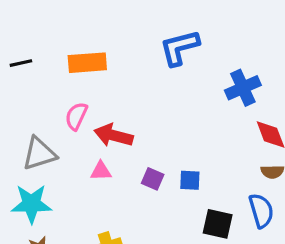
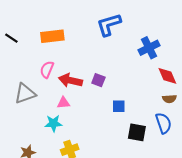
black line: (21, 63) -> (11, 38), turned 48
purple square: (153, 179) -> (98, 80), moved
cyan star: (31, 204) -> (53, 123), moved, size x0.7

